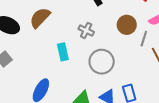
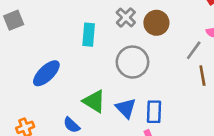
brown circle: (127, 25) -> (156, 23), moved

